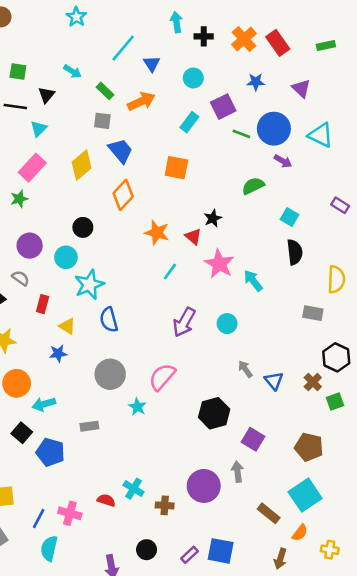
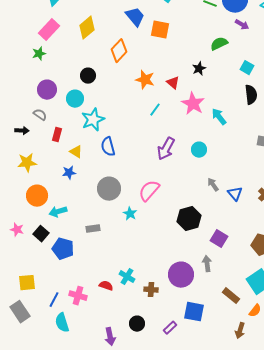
blue trapezoid: (121, 151) -> (135, 17), moved
black star: (213, 218) -> (199, 69), moved
cyan semicircle: (49, 548) -> (62, 323), turned -30
blue square: (221, 551) -> (194, 312), moved

